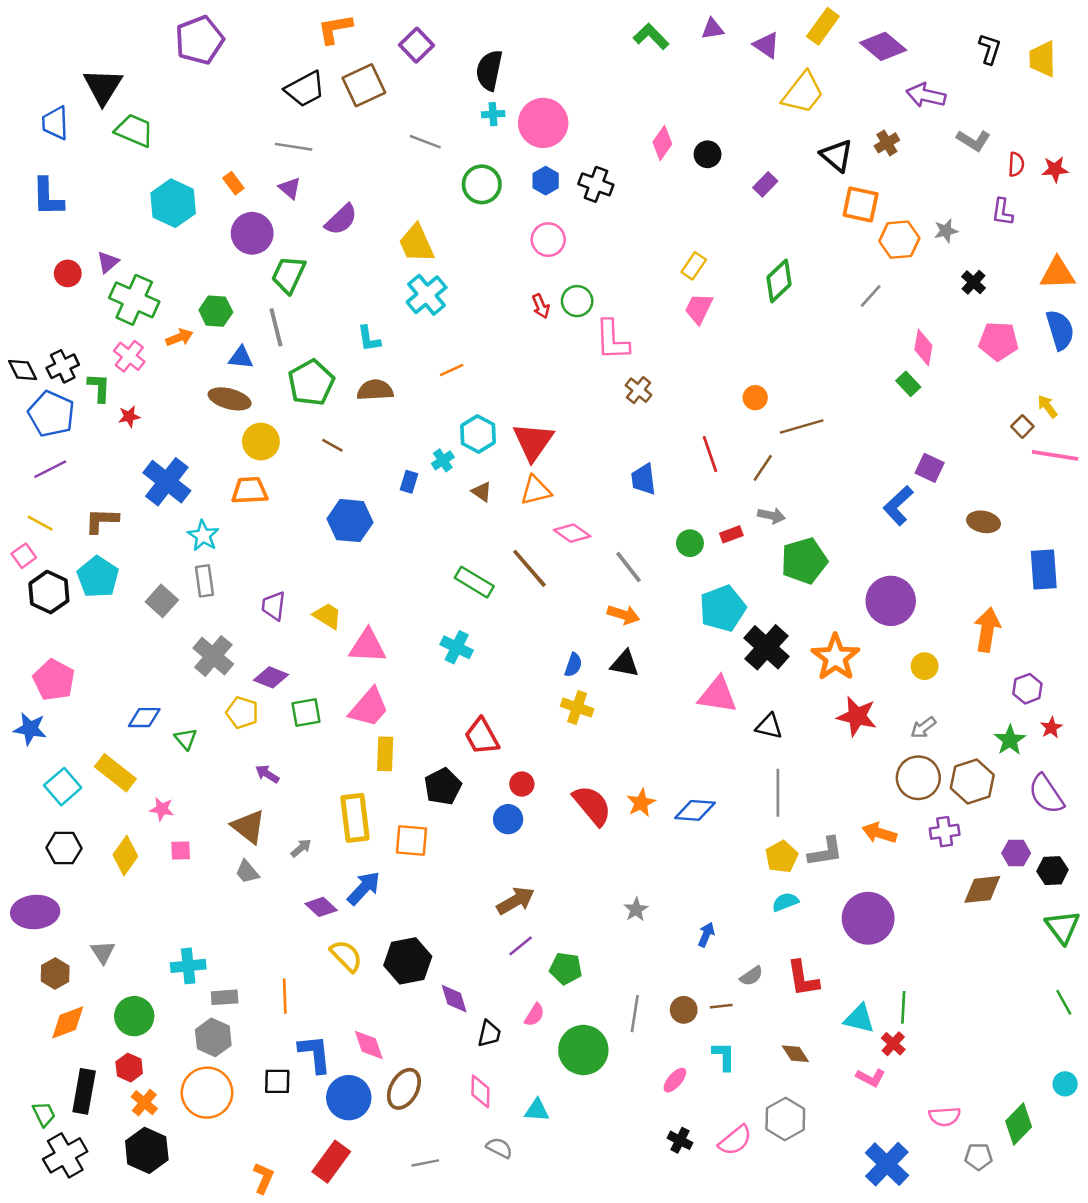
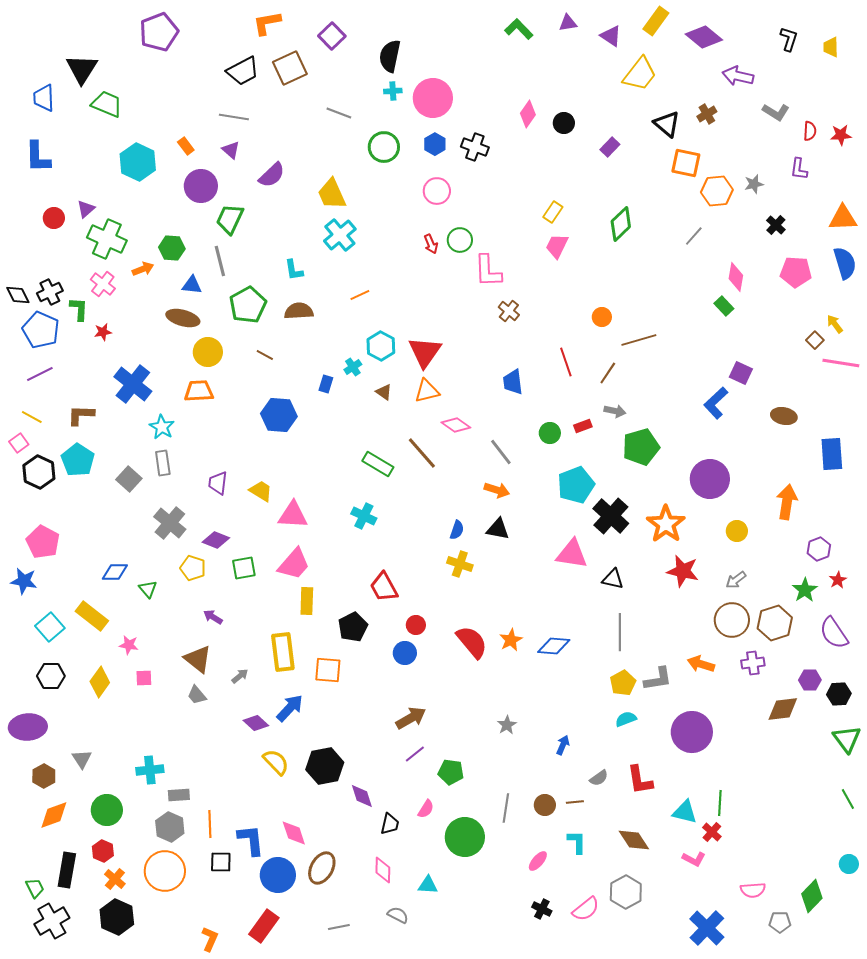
yellow trapezoid: (1042, 59) -> (831, 47), size x0.7
orange line: (285, 996) -> (210, 824), moved
brown diamond: (795, 1054) -> (634, 840), size x1.4

